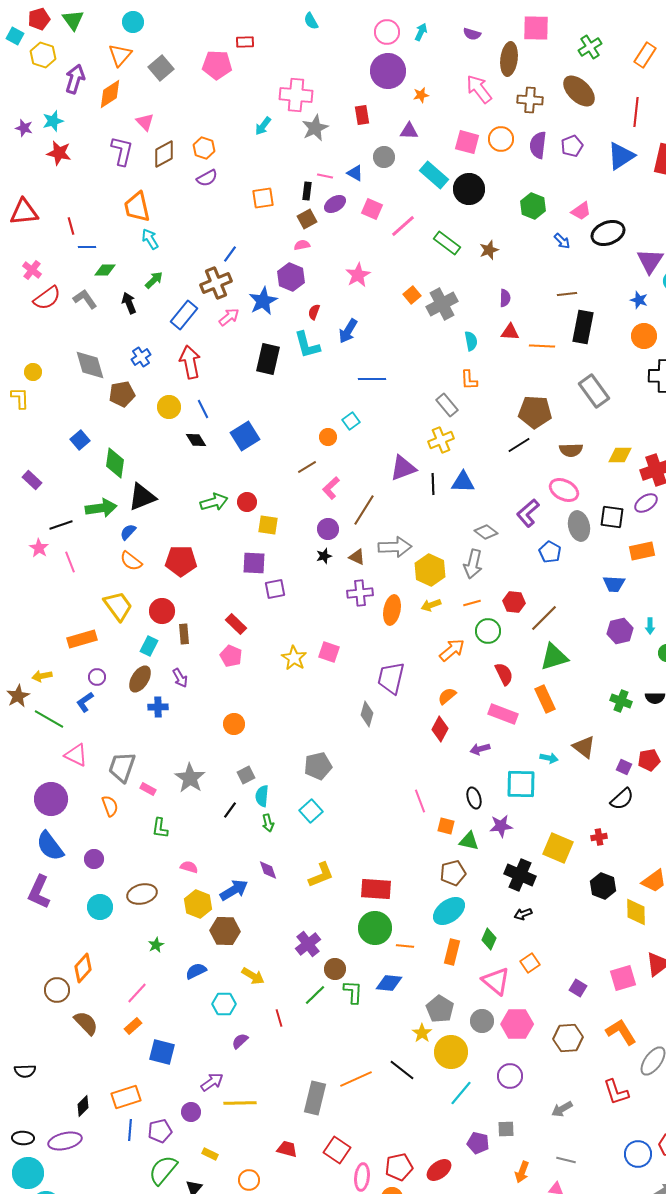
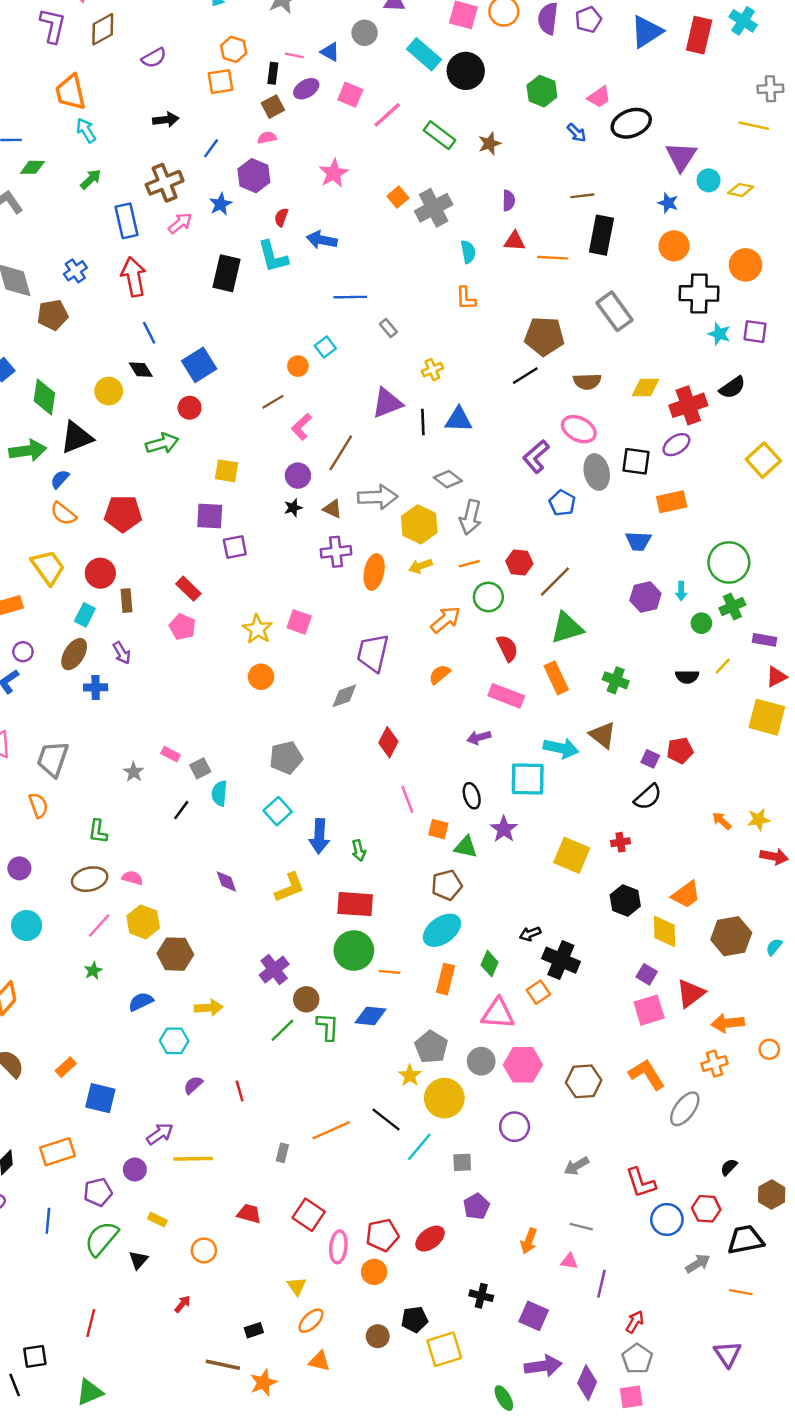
orange hexagon: (204, 148) -> (234, 49), moved
blue line: (230, 254) -> (211, 148), moved
blue star: (263, 301) -> (221, 204), size x0.7
black arrow: (129, 303) -> (166, 120), moved, turned 105
blue rectangle: (184, 315) -> (127, 221), turned -52
blue arrow: (348, 331) -> (322, 240), turned 70
gray rectangle: (447, 405) -> (388, 328), moved, size x0.7
yellow circle: (169, 407) -> (109, 391), moved
yellow cross: (441, 440) -> (432, 370), size x0.7
red circle: (247, 502) -> (190, 408), moved
gray diamond: (486, 532) -> (448, 479), moved
green cross: (621, 701) -> (616, 680), moved
gray diamond: (367, 714) -> (344, 696), turned 55
orange circle: (234, 724) -> (261, 677), moved
red diamond: (440, 729) -> (388, 742), moved
cyan arrow: (549, 758) -> (561, 748), size x1.6
gray star: (190, 778) -> (134, 772), size x0.6
pink rectangle: (148, 789) -> (171, 754), moved
green arrow: (268, 823) -> (359, 851), moved
purple star: (501, 826) -> (504, 829), turned -30
black cross: (520, 875) -> (561, 960), moved
blue arrow: (234, 890) -> (319, 836), moved, turned 124
brown ellipse: (142, 894) -> (90, 879), moved
yellow arrow: (253, 976) -> (209, 1008), turned -35
pink triangle: (496, 981) -> (498, 1014), turned -36
purple square: (578, 988) -> (647, 974), moved
pink line: (137, 993) -> (99, 926), moved
red line: (279, 1018) -> (240, 1091), moved
red L-shape: (616, 1092) -> (641, 1183), moved
cyan line: (461, 1093) -> (419, 1147), moved
gray rectangle: (315, 1098) -> (282, 1153), size x0.5
gray square: (506, 1129) -> (462, 1162), moved
blue line: (130, 1130) -> (48, 1221), moved
purple pentagon: (478, 1143) -> (476, 1206), turned 30

